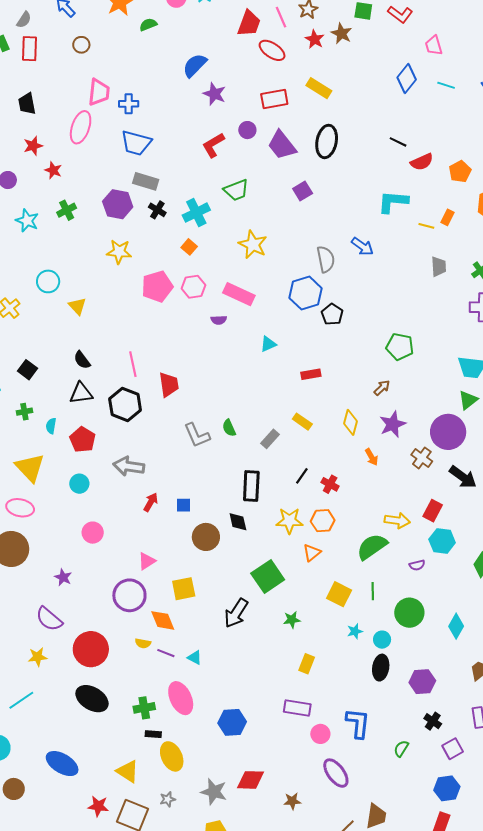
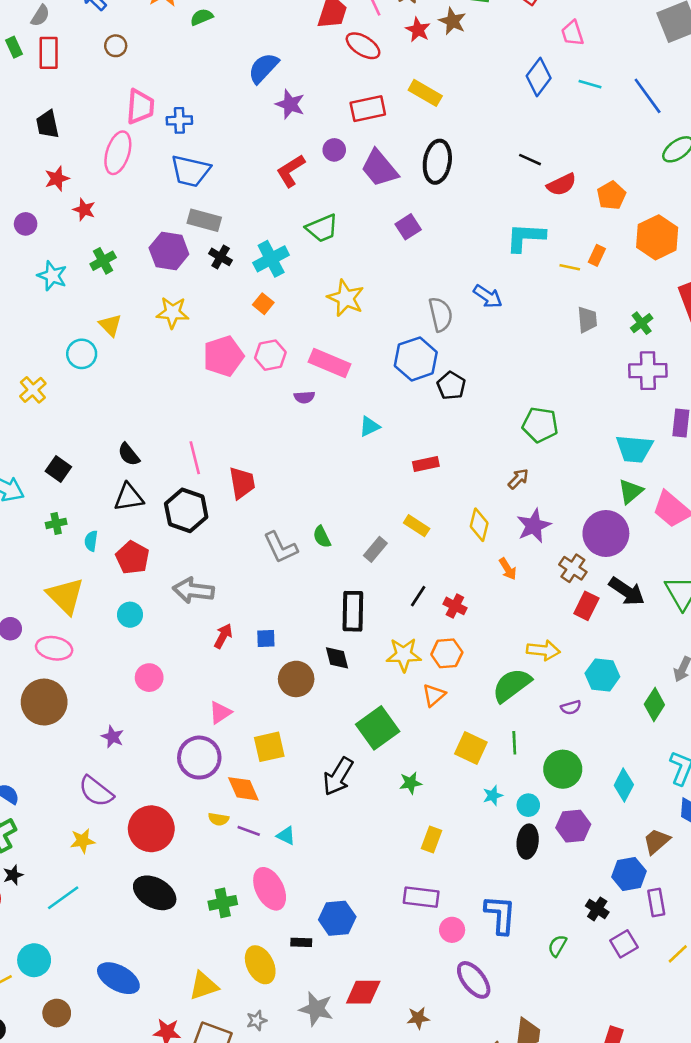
yellow triangle: (77, 306) -> (110, 325), moved
red rectangle: (433, 511) -> (586, 606), moved
purple hexagon: (422, 682) -> (573, 826), moved
black rectangle: (153, 734) -> (301, 942), moved
yellow triangle: (128, 771) -> (204, 986), turned -50
blue hexagon: (447, 788) -> (629, 874), moved

